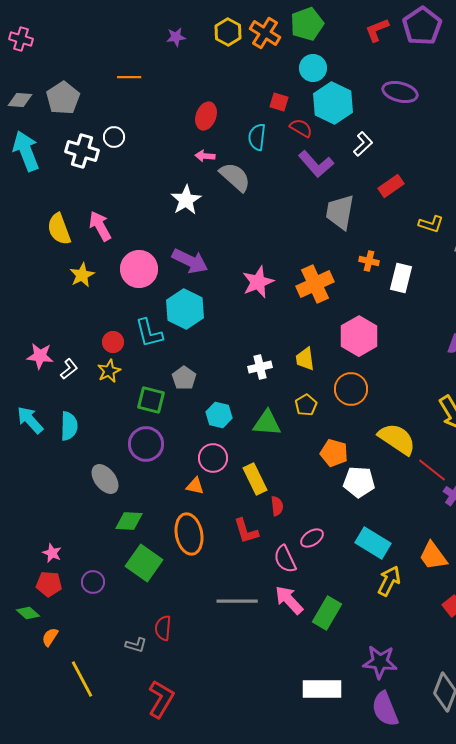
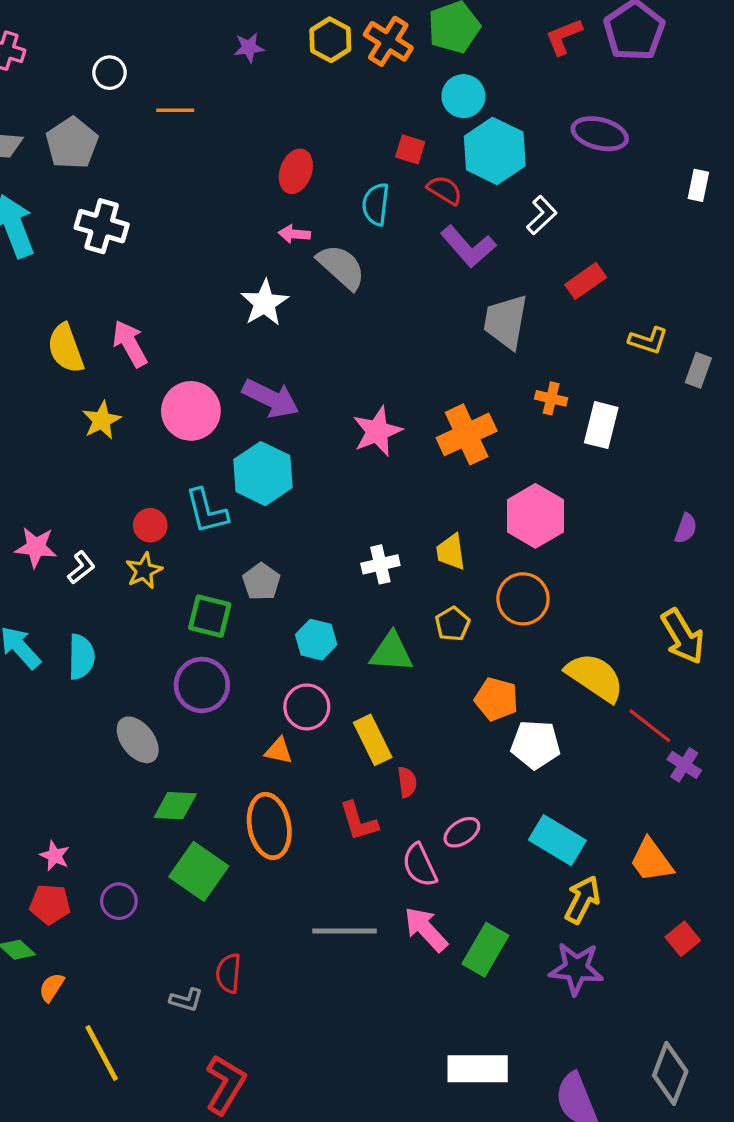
white circle: (114, 137) -> (109, 73), moved
purple star: (380, 662) -> (576, 968), moved

